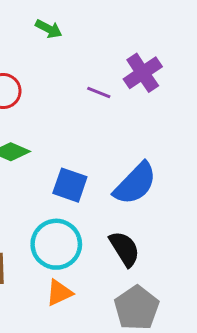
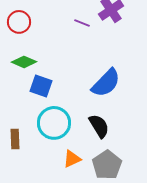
blue square: (70, 185) -> (41, 86), moved
orange triangle: (59, 293) -> (72, 159), moved

